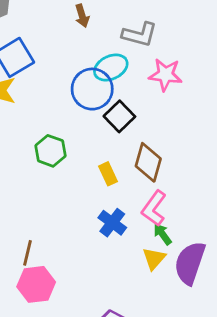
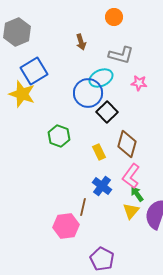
pink star: (165, 75) -> (139, 83), size x0.7
brown line: (27, 253) -> (83, 207), moved
pink hexagon: (36, 284) -> (66, 226), moved

